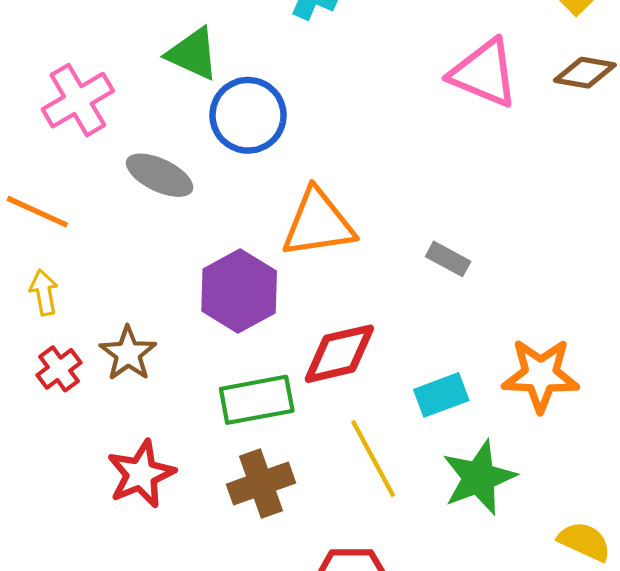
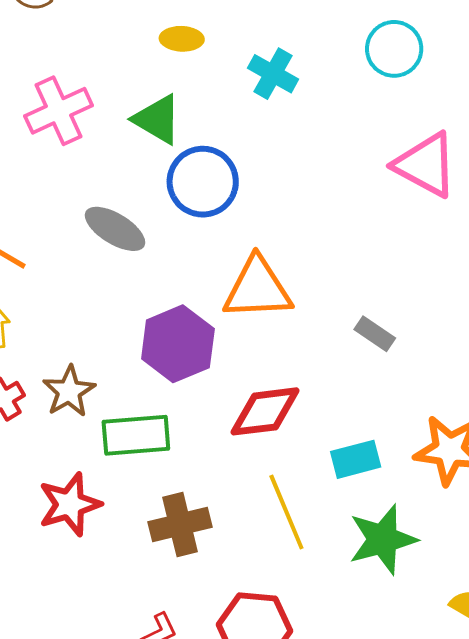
pink cross: (78, 100) -> (59, 111), moved
green rectangle: (257, 400) -> (136, 435), moved

